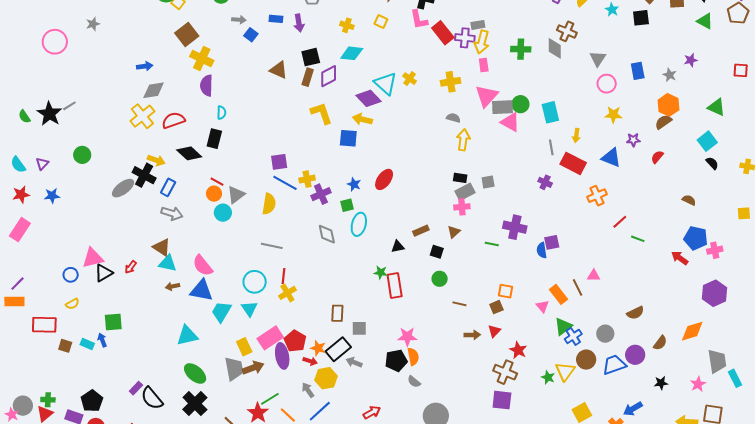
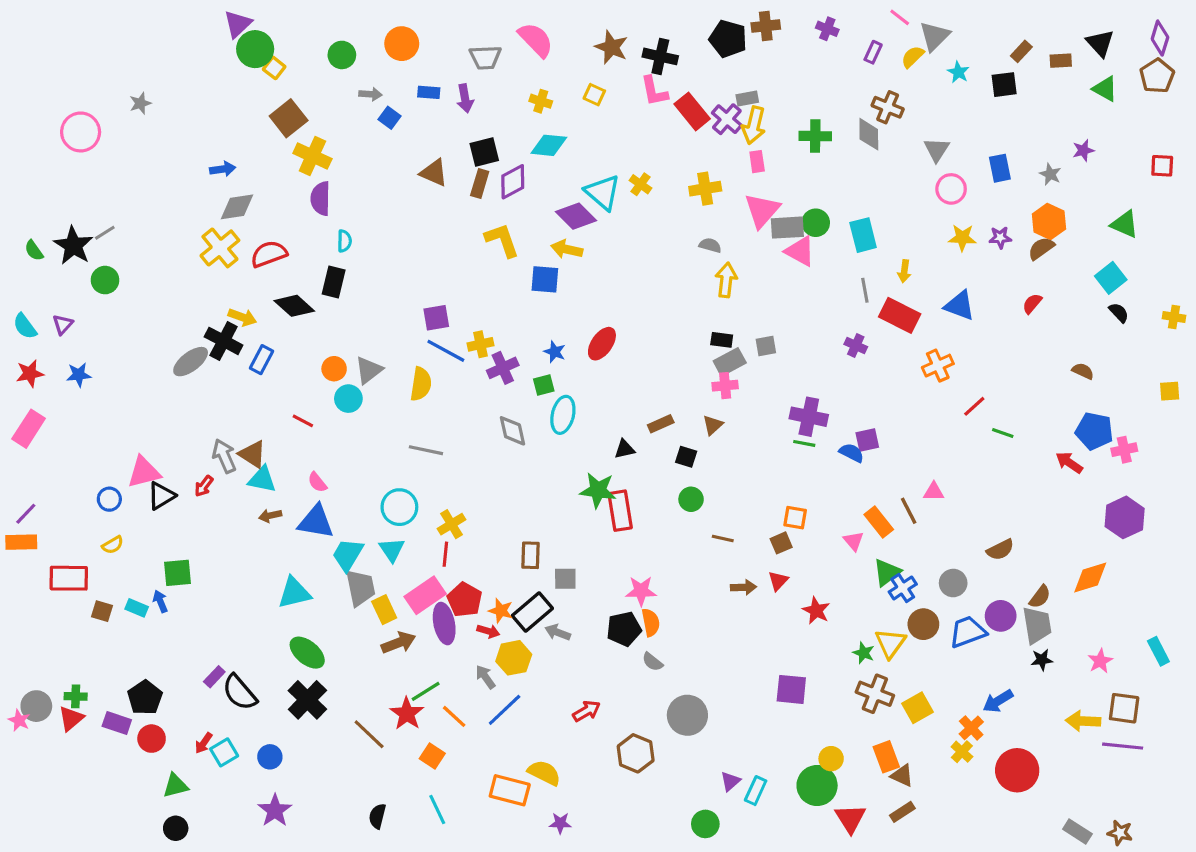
purple cross: (465, 38) -> (727, 119), turned 36
purple star: (633, 140) -> (1000, 238), moved
green circle: (82, 155) -> (105, 280), moved
red line: (217, 182) -> (303, 421), moved
gray arrow: (172, 213) -> (224, 456), moved, turned -130
green line: (492, 244) -> (804, 443), moved
blue semicircle: (542, 250) -> (852, 453), turned 126
pink semicircle: (203, 266) -> (317, 482), size x0.6
green star: (381, 272) -> (598, 490), size x1.6
red line: (284, 276) -> (445, 554), moved
gray trapezoid: (717, 361) -> (1037, 625), moved
gray trapezoid: (234, 369) -> (360, 588), moved
brown cross: (505, 372) -> (875, 694), moved

